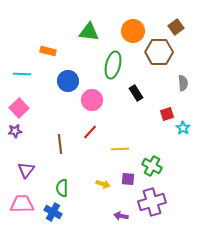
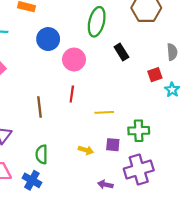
gray semicircle: (183, 83) -> (172, 52), moved
red line: (90, 132) -> (72, 94), turned -35
green cross: (152, 166) -> (139, 131), turned -30

